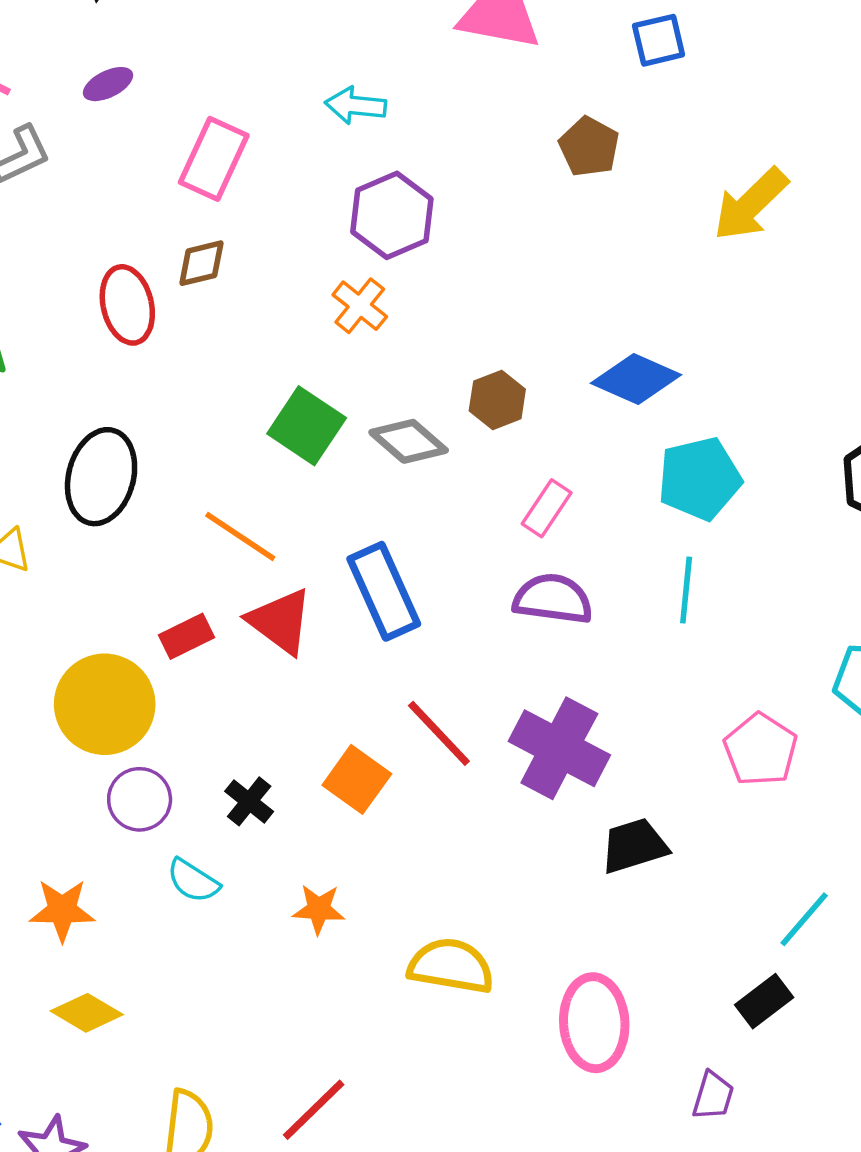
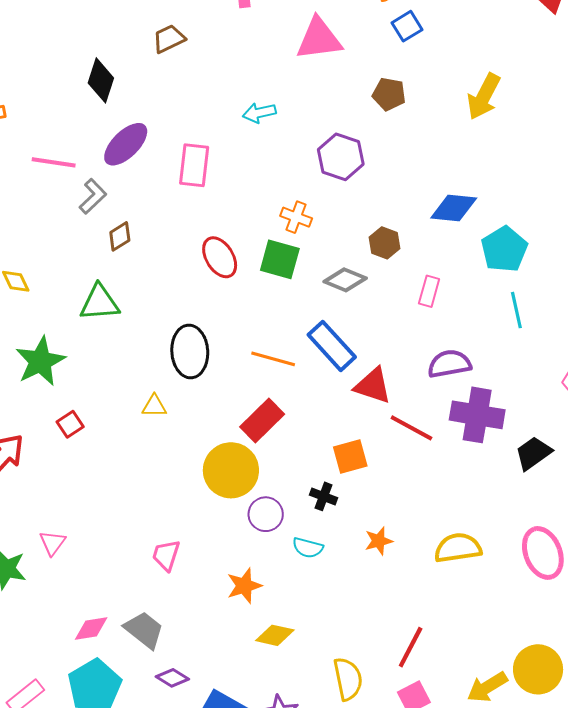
purple ellipse: (108, 84) -> (126, 144), size x1.8
purple hexagon: (392, 215) -> (341, 157), moved
brown diamond: (201, 263) -> (120, 236), moved
red ellipse: (127, 305) -> (220, 257), moved
green square: (307, 426) -> (280, 259), moved
blue rectangle: (384, 591) -> (332, 346), moved
purple semicircle: (553, 599) -> (449, 364), moved
red triangle: (280, 621) -> (373, 386), moved
red rectangle: (186, 636) -> (262, 420), size x1.5
orange square: (357, 779) -> (350, 456), moved, turned -33

